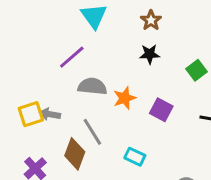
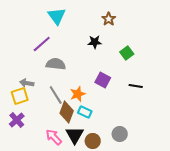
brown star: (151, 20) -> (109, 19), moved
orange star: (125, 98) -> (78, 94), moved
yellow square: (31, 114) -> (20, 96), moved
brown diamond: (75, 154) -> (67, 112), moved

